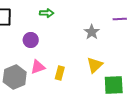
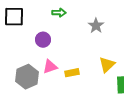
gray star: (92, 32) -> (96, 26), moved
yellow rectangle: (60, 73) -> (72, 73), turned 64

